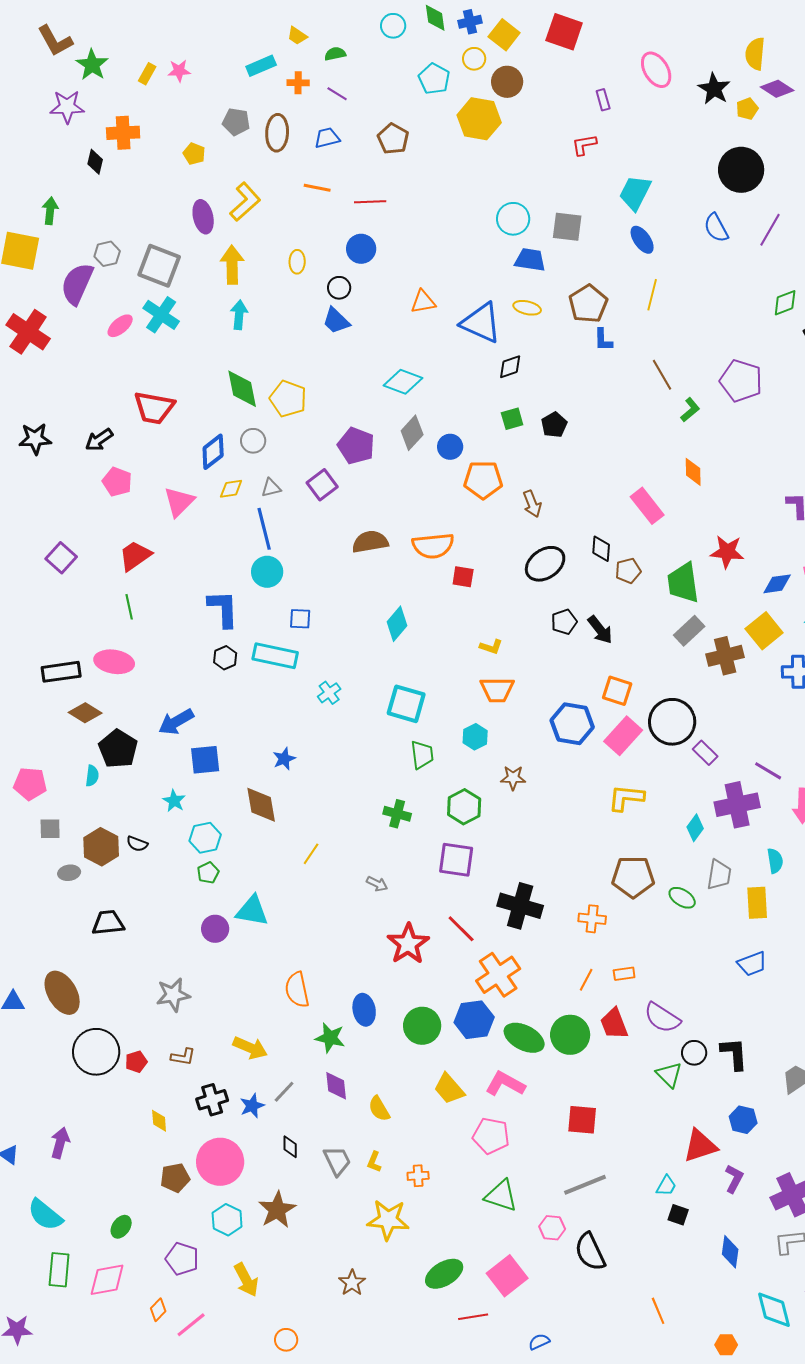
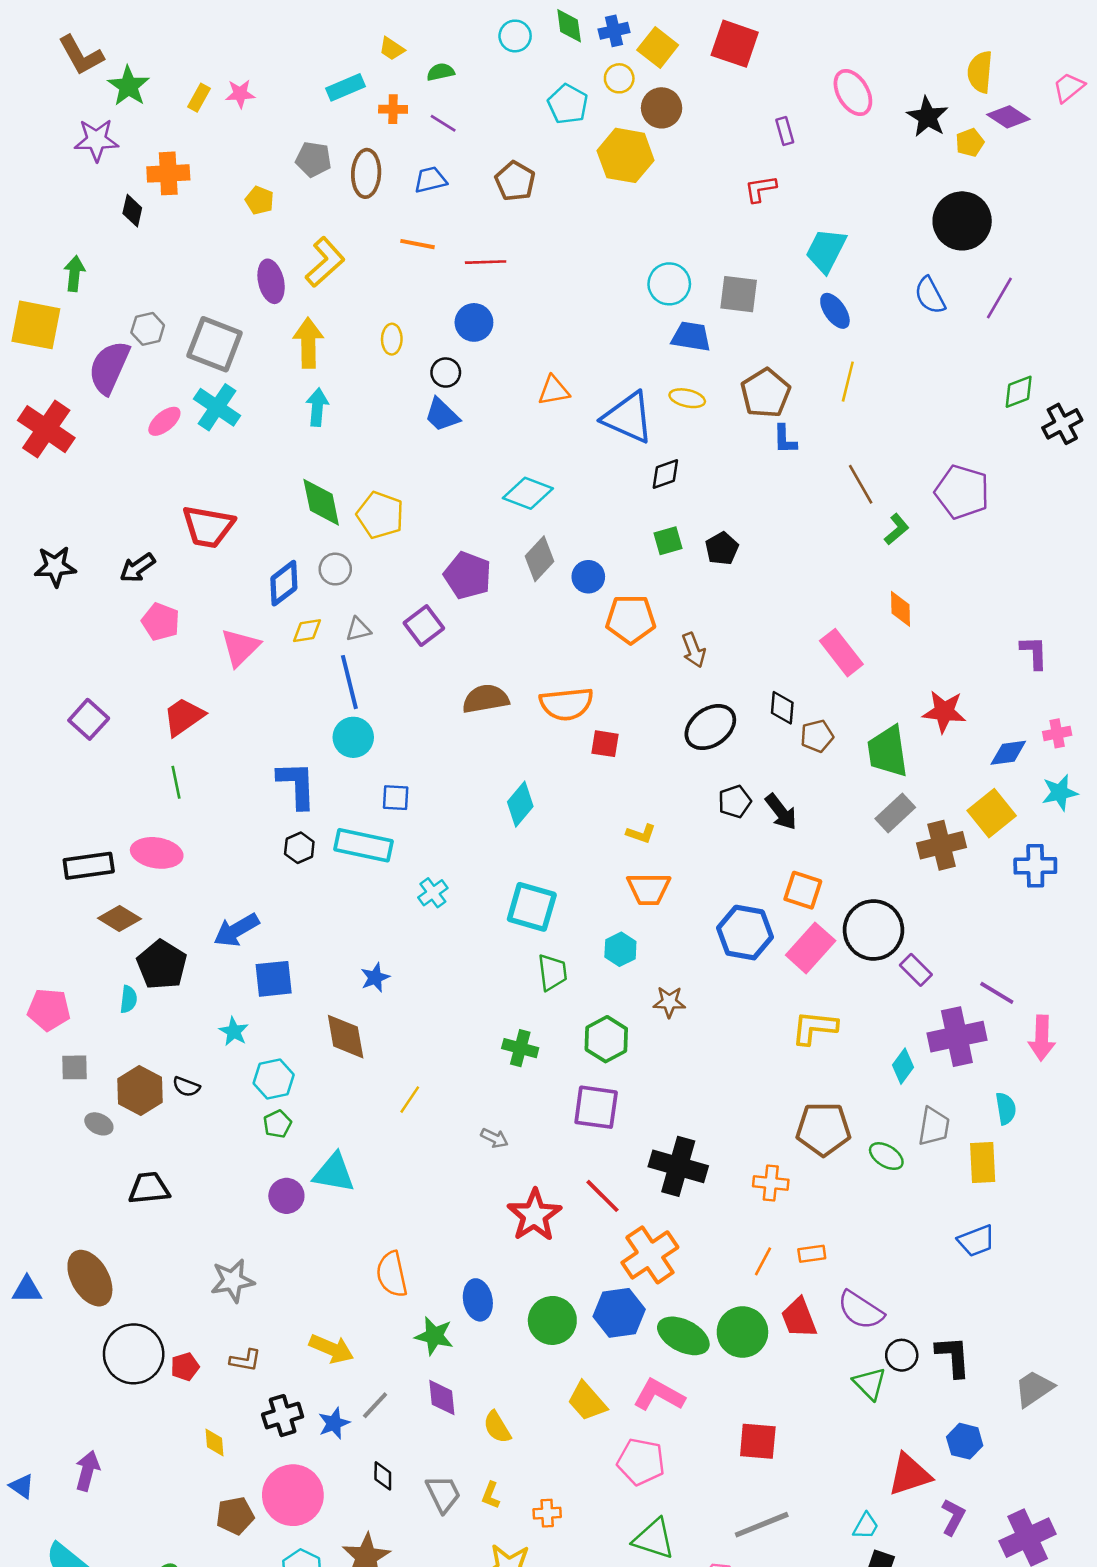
gray ellipse: (69, 873) -> (99, 1124), turned 35

